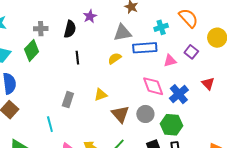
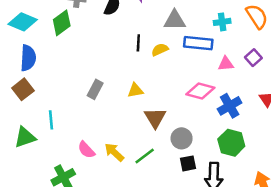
black line: (77, 58) -> (138, 43), moved
pink diamond: (153, 86) -> (200, 91), turned -65
gray circle: (145, 114) -> (182, 138), moved
cyan line: (50, 124) -> (51, 120), moved
green hexagon: (171, 125) -> (231, 143), moved

